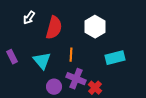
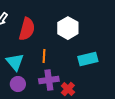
purple cross: (76, 79) -> (49, 80), turned -30
purple circle: (54, 87) -> (18, 84), moved

